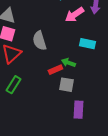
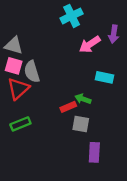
gray semicircle: (39, 41) -> (32, 72), moved
green rectangle: (13, 85) -> (20, 124), turned 36

